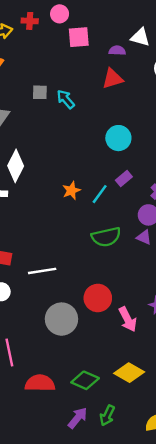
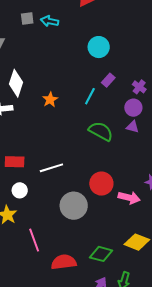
cyan arrow: (66, 99) -> (50, 21), turned -30
orange star: (71, 191) -> (50, 100), moved
green semicircle: (106, 237) -> (101, 131), turned -130
pink arrow: (128, 319) -> (129, 198), turned -40

